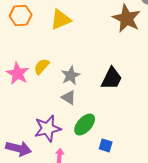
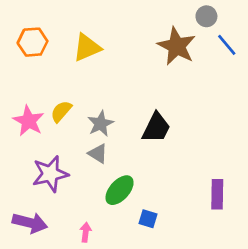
purple star: (48, 128) -> (50, 174), moved

